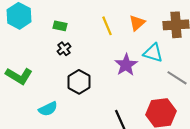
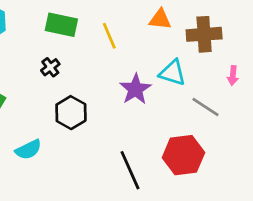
orange triangle: (137, 23) -> (160, 19), moved, turned 48
green rectangle: (60, 26) -> (61, 25), moved, size x1.6

